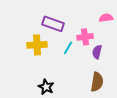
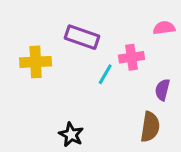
yellow cross: (37, 45) -> (36, 62), moved
purple semicircle: (97, 52) -> (162, 90), moved

